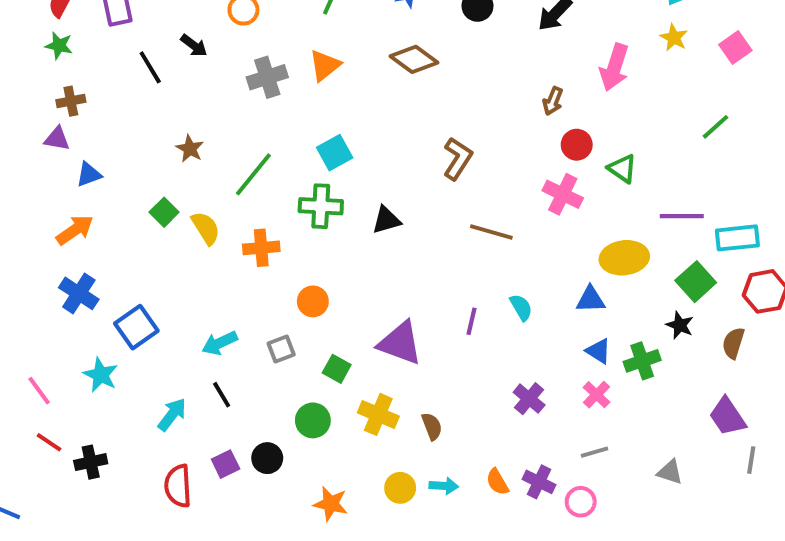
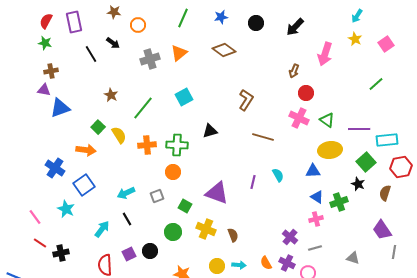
green triangle: (622, 169) -> (327, 120), moved
blue triangle: (89, 174) -> (60, 108), size x1.5
green cross: (321, 206) -> (177, 145), moved
orange arrow: (75, 230) -> (86, 150), moved, turned 42
pink cross: (597, 395) -> (316, 219), turned 32
purple cross: (529, 399) -> (290, 237), moved

